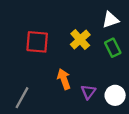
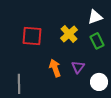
purple triangle: (88, 92) -> (78, 67), moved
gray line: (22, 98) -> (19, 84), turned -30

